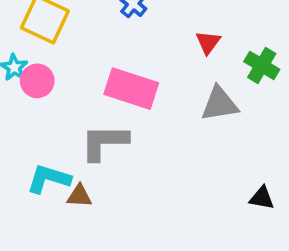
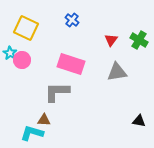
green cross: (262, 65) -> (139, 40), moved
cyan L-shape: (49, 179) -> (32, 133), moved

